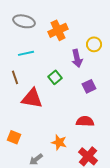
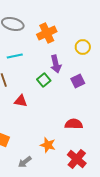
purple arrow: (77, 58) -> (56, 64), moved
purple square: (89, 86) -> (78, 81), moved
red triangle: (32, 98) -> (21, 101), size x0.6

